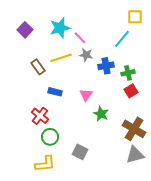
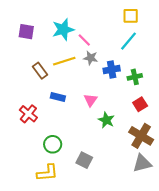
yellow square: (135, 17) -> (131, 16), moved
purple square: (25, 30) -> (26, 32), turned -35
red square: (131, 91) -> (140, 104), moved
red cross: (40, 116) -> (28, 114), moved

